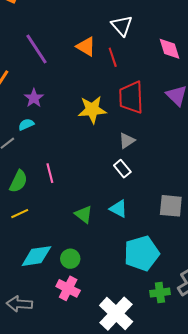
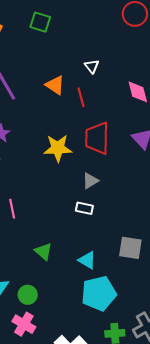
white triangle: (122, 26) -> (92, 66), size x0.7
white rectangle: (122, 169) -> (84, 208), turned -42
cyan triangle: (118, 209) -> (87, 260), moved

